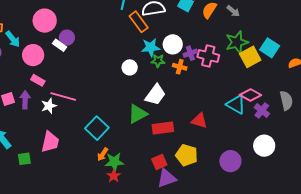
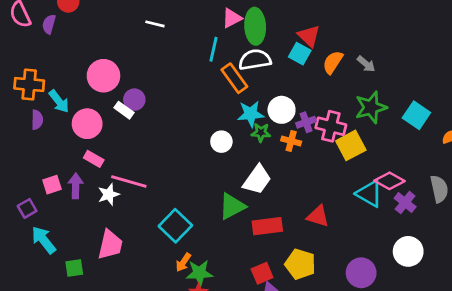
yellow square: (250, 57) -> (351, 145), moved

